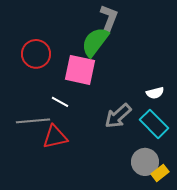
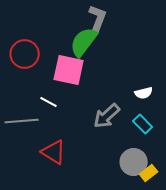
cyan rectangle: (154, 124) -> (143, 124), size x0.7
red triangle: (55, 137) -> (54, 152), moved, turned 44

